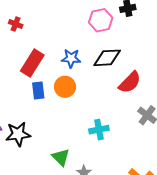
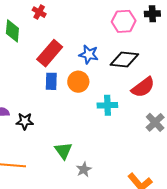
cyan cross: (99, 130) -> (107, 105), moved
black star: (18, 134) -> (25, 121), size x0.7

